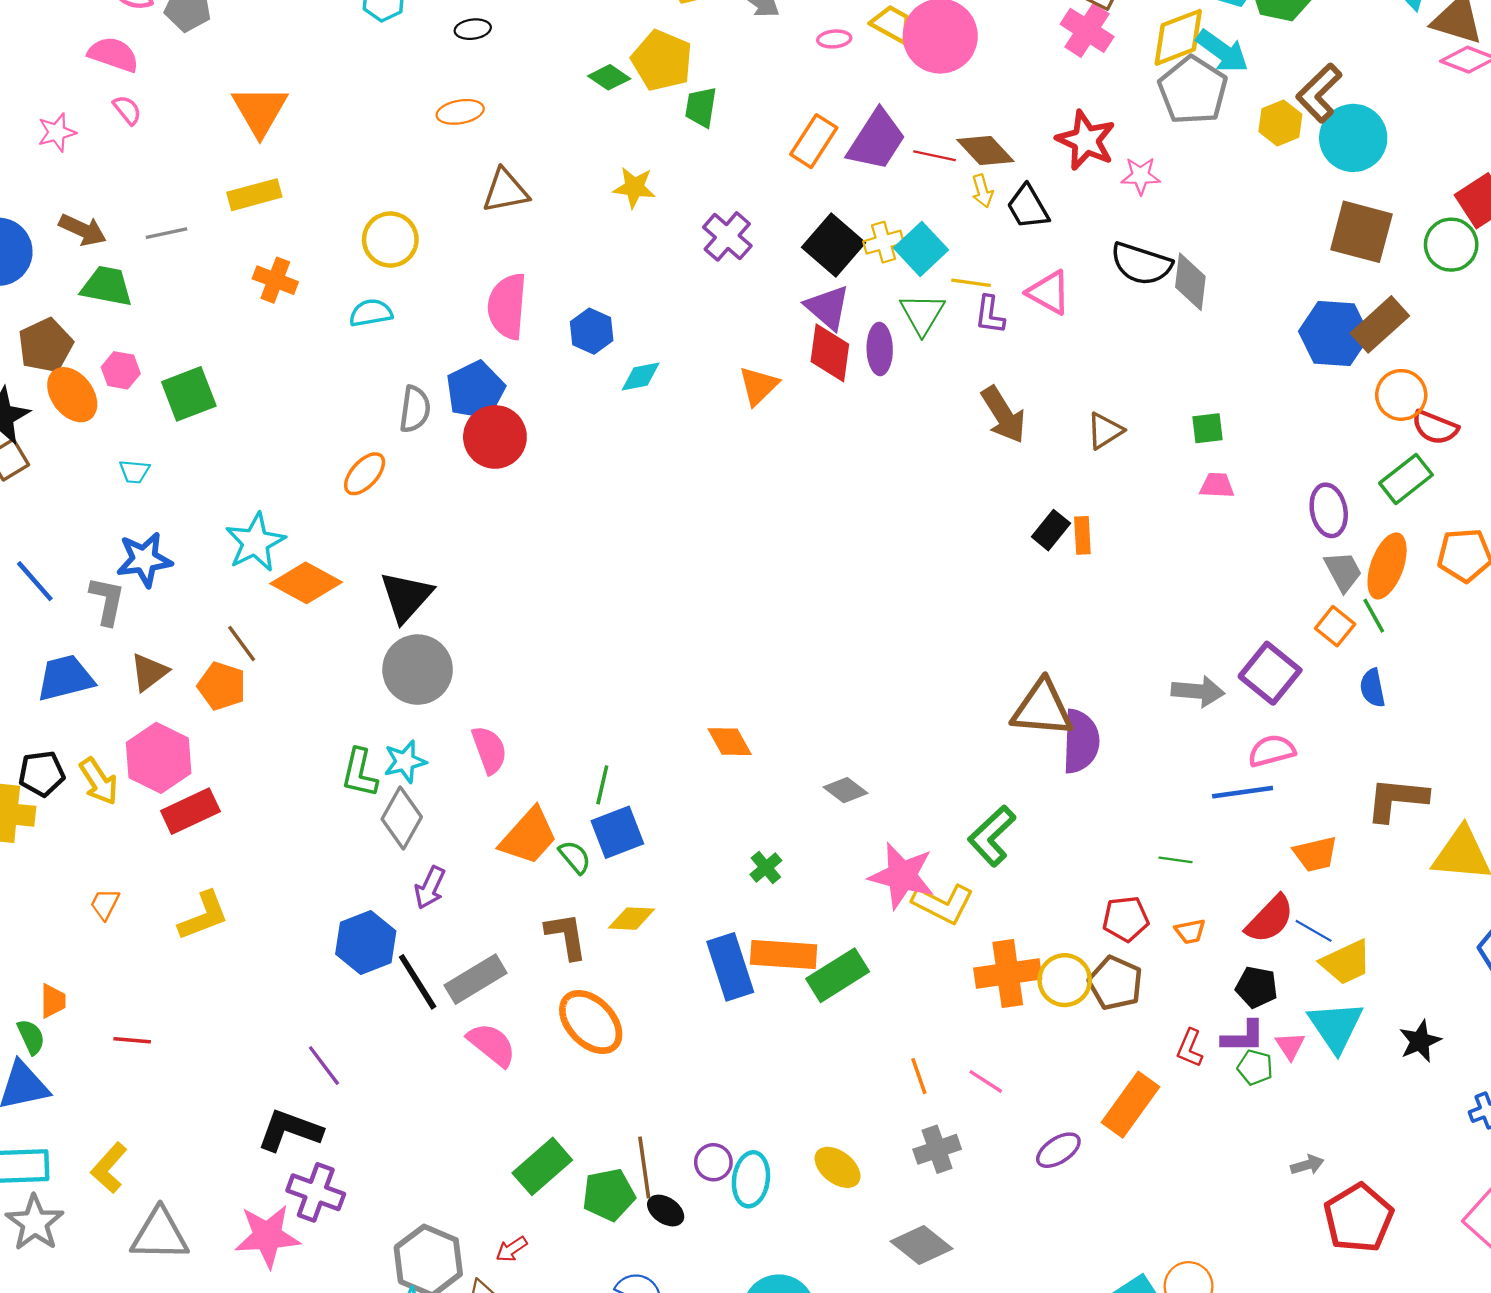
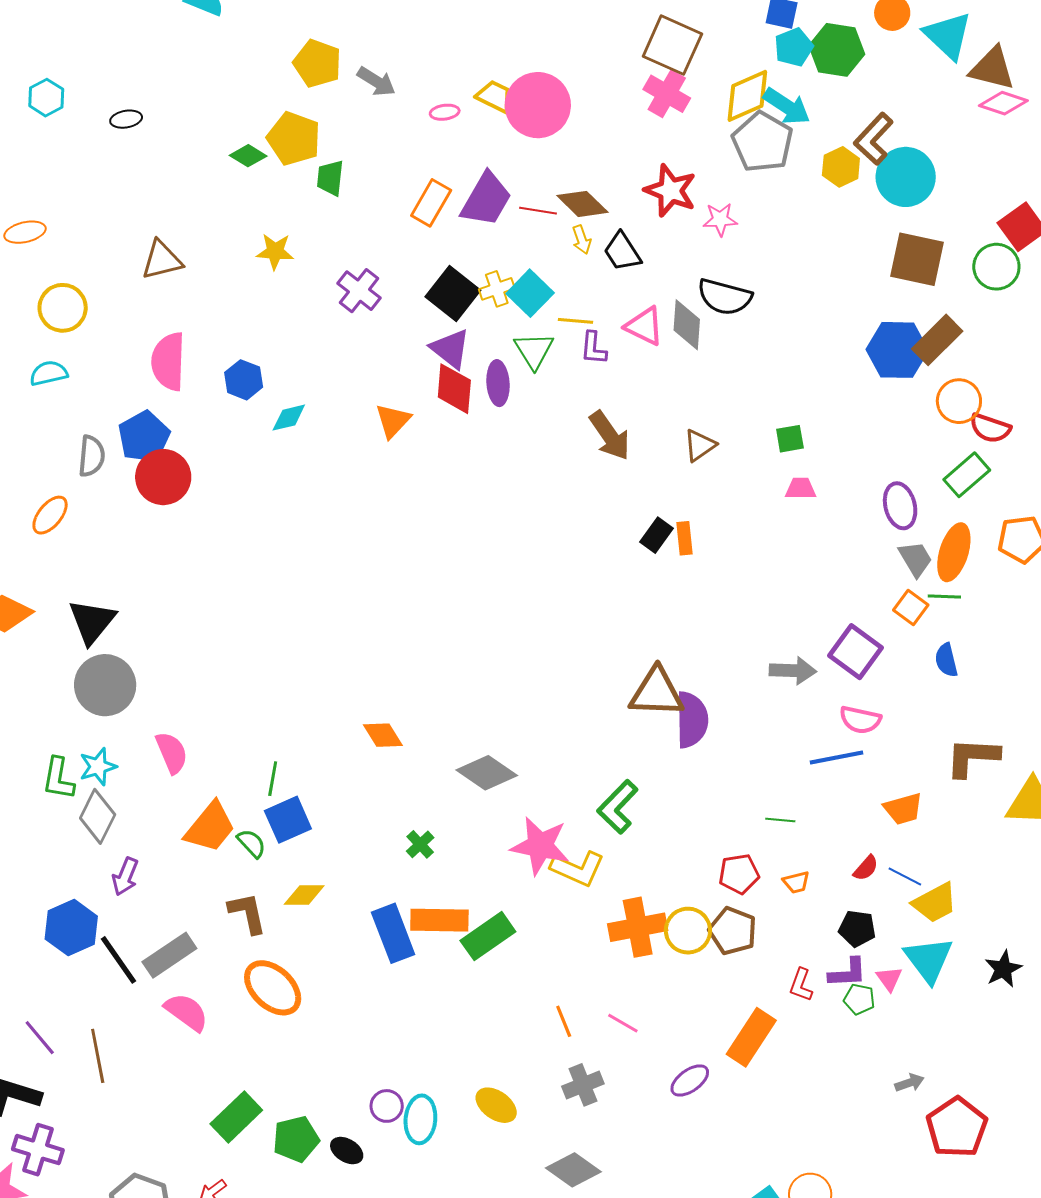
orange ellipse: (460, 112) -> (25, 232), moved
gray diamond: (1190, 282) -> (687, 325), moved
green line: (1374, 616) -> (944, 597), turned -56
pink semicircle: (1272, 751) -> (860, 720), turned -150
gray diamond: (845, 790) -> (487, 773), size x1.5
red semicircle: (1270, 919) -> (866, 868), size x0.6
brown line: (644, 1167) -> (98, 1056), moved

